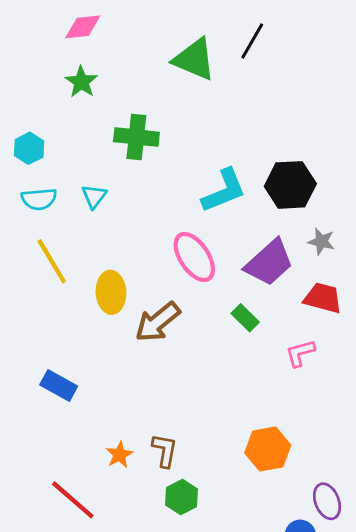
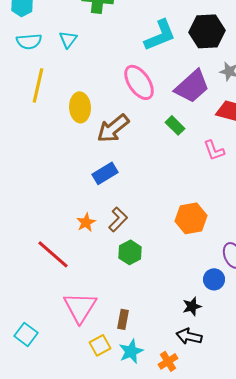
yellow line: (52, 261) -> (38, 85), turned 44
pink L-shape: (300, 353) -> (214, 150), turned -95
blue rectangle: (59, 386) -> (105, 173), moved, turned -60
brown L-shape: (165, 450) -> (118, 219), turned 35

